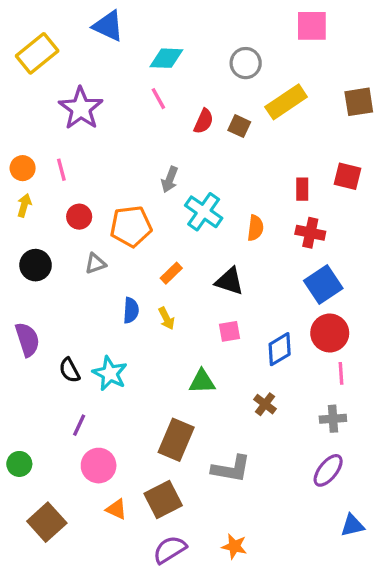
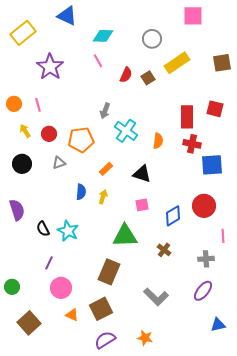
brown square: (239, 126) -> (148, 78), turned 32
red rectangle: (302, 189) -> (187, 117), size x1.6
yellow arrow: (24, 205) -> (25, 131), moved, turned -48
blue square: (323, 285) -> (212, 165), moved, turned 30
yellow arrow: (166, 318) -> (103, 197), turned -136
pink line: (341, 373) -> (223, 236), moved
green triangle: (202, 381) -> (125, 236), size x1.5
gray L-shape: (231, 469) -> (156, 297), moved, turned 35

